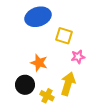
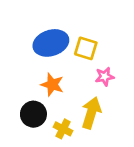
blue ellipse: (38, 17) -> (51, 43), moved

